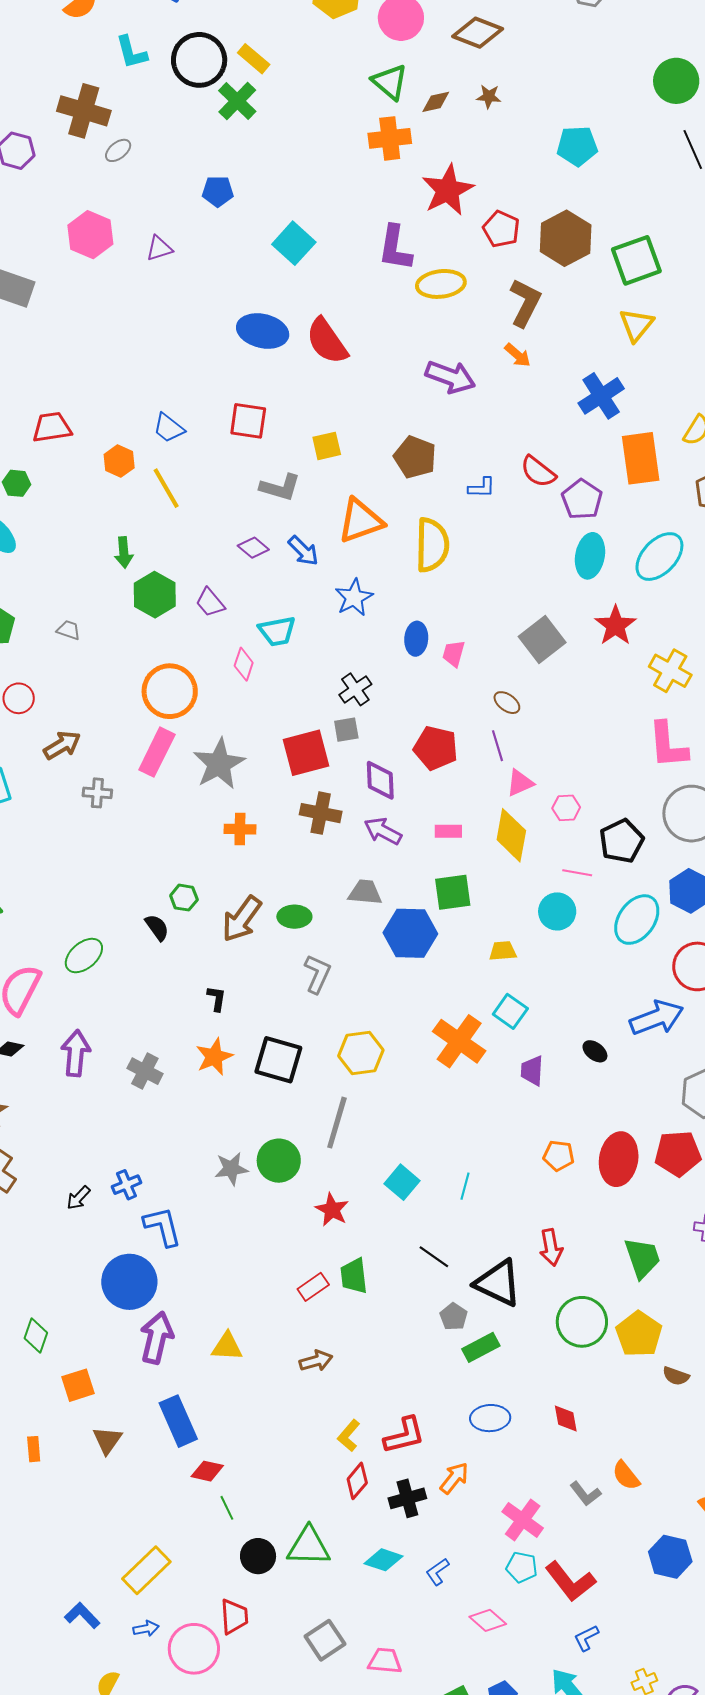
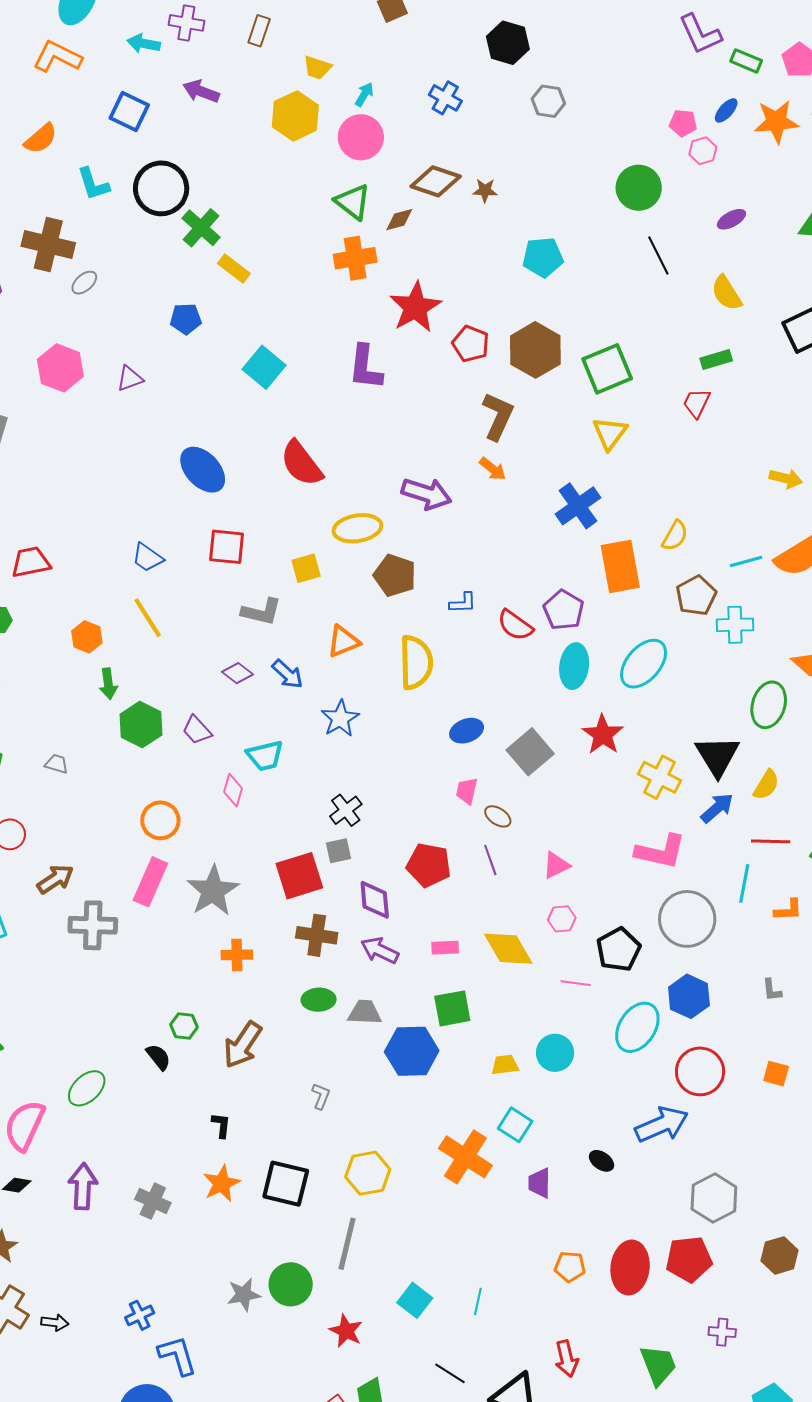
brown diamond: (478, 33) -> (436, 181), moved
yellow rectangle: (254, 59) -> (234, 269), moved
brown star: (489, 96) -> (485, 190), moved
yellow ellipse: (441, 284) -> (357, 528), moved
blue ellipse: (263, 331) -> (203, 470), moved, turned 36
orange hexagon: (119, 461) -> (87, 637), moved
red semicircle: (538, 472) -> (515, 625), moved
orange triangle: (361, 521) -> (343, 641), size x0.7
blue ellipse: (416, 639) -> (467, 731), moved, turned 68
pink trapezoid: (454, 653) -> (467, 791), moved
orange circle: (170, 691) -> (160, 820), size x0.7
pink L-shape: (668, 745) -> (661, 852), turned -70
pink triangle: (520, 783) -> (556, 865), moved
gray cross: (97, 793) -> (93, 925), size x1.6
yellow diamond: (511, 835) -> (508, 949), turned -38
cyan circle: (557, 911) -> (555, 1053), moved
green ellipse: (294, 917) -> (319, 1000), moved
gray L-shape: (317, 974) -> (321, 1096), size x0.7
black arrow: (79, 1198) -> (55, 1323), moved, turned -124

